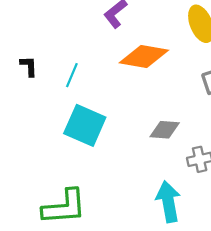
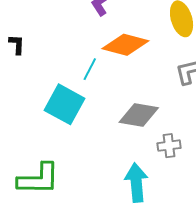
cyan line: (72, 75) -> (90, 69), moved
gray diamond: (165, 130) -> (139, 115), size x1.4

